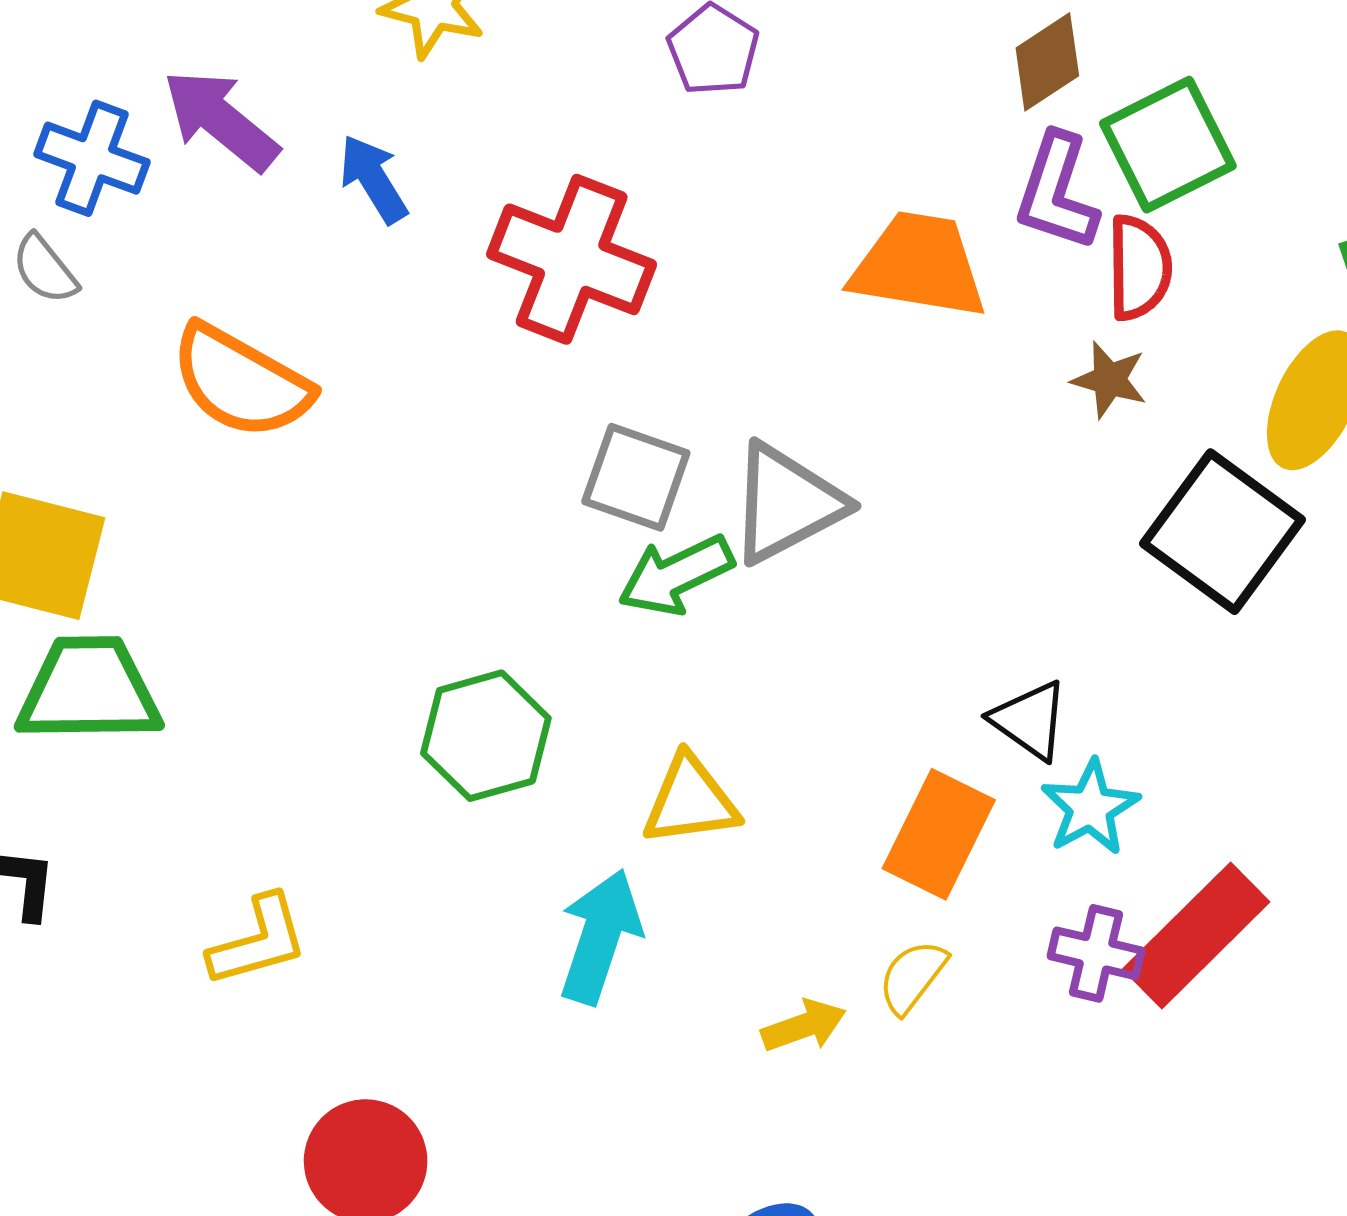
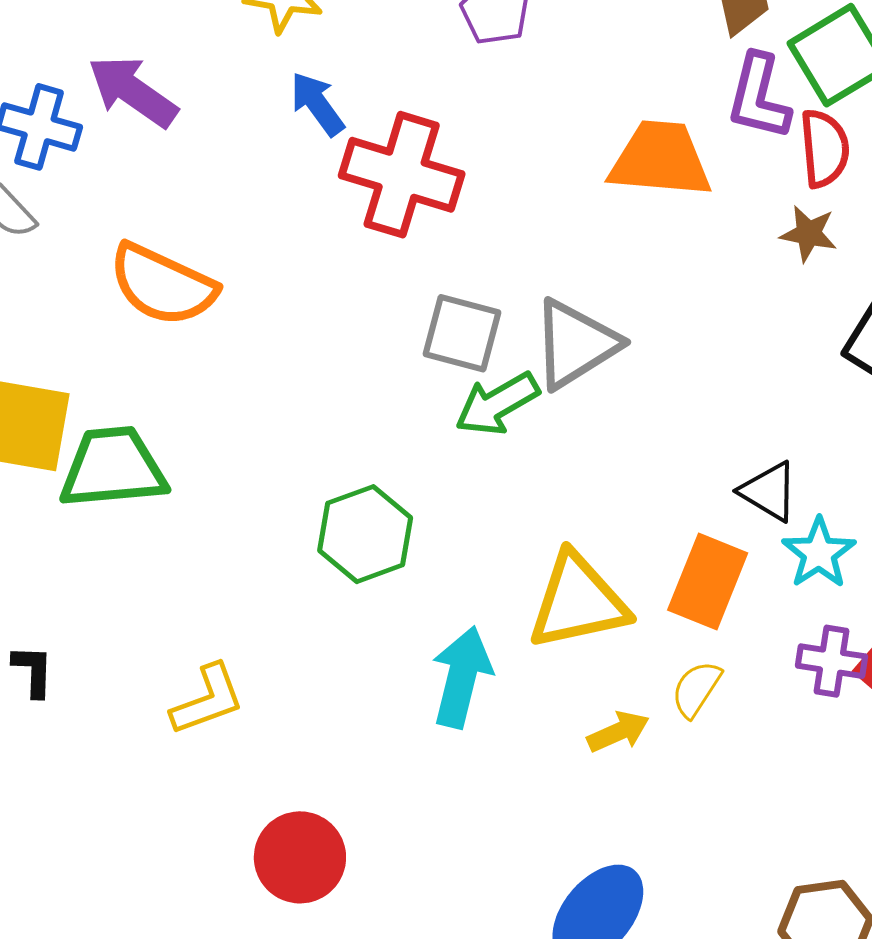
blue arrow: (373, 179) -> (317, 104), moved
green trapezoid: (89, 690) -> (113, 468), moved
yellow triangle: (690, 801) -> (578, 602), moved, size x1.4

